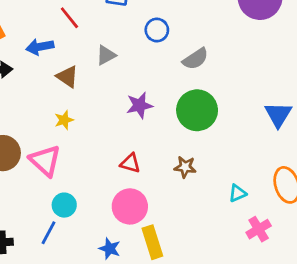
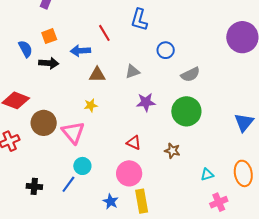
gray triangle: (106, 55) -> (132, 71), moved
brown triangle: (67, 77) -> (97, 75), turned -42

